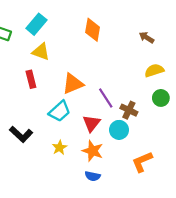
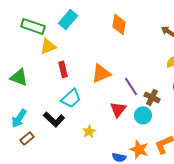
yellow triangle: (41, 52) -> (48, 46), moved, turned -42
cyan trapezoid: (60, 111) -> (71, 98), moved
orange star: (93, 151) -> (139, 149), moved

